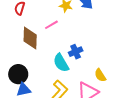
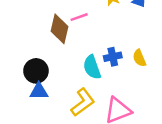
pink line: (51, 25) -> (79, 17), moved
yellow semicircle: (100, 75) -> (139, 58), moved

